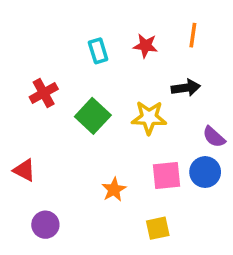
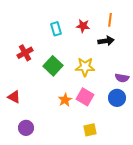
black arrow: (186, 88) -> (106, 41), moved
purple semicircle: (214, 137) -> (122, 78), turned -32
pink square: (167, 176) -> (85, 97), moved, turned 36
orange star: (114, 190) -> (65, 100), moved

